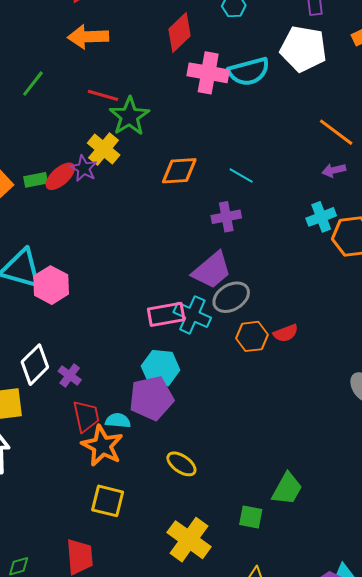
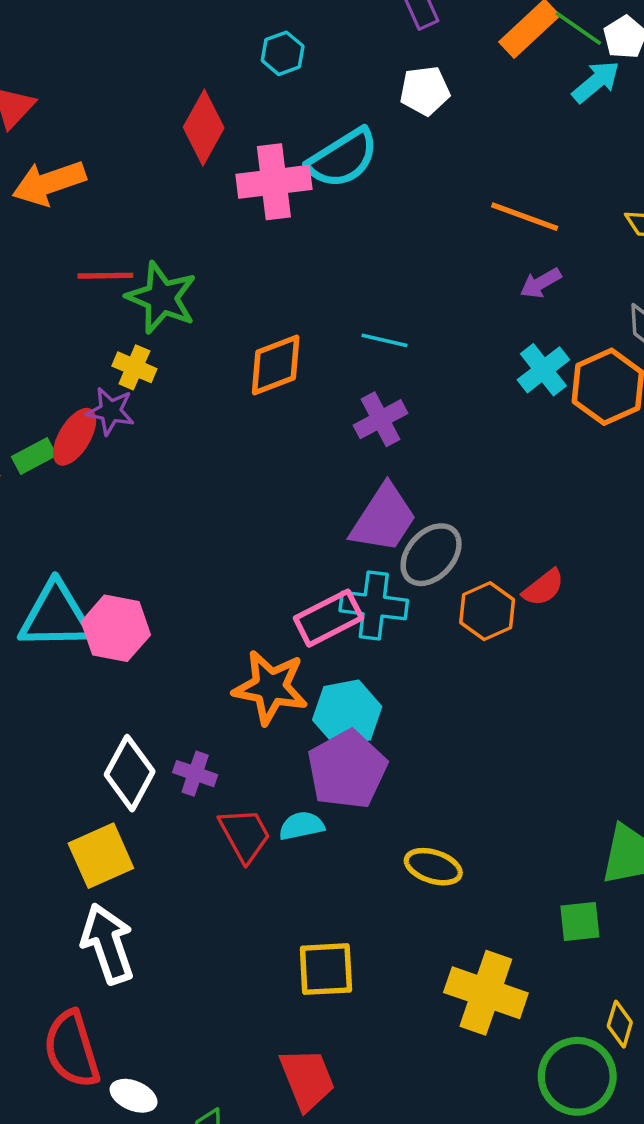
white pentagon: (303, 49) -> (425, 91), size x0.6
yellow cross: (104, 149) -> (134, 367), size x0.7
orange star: (102, 446) -> (270, 687), moved

